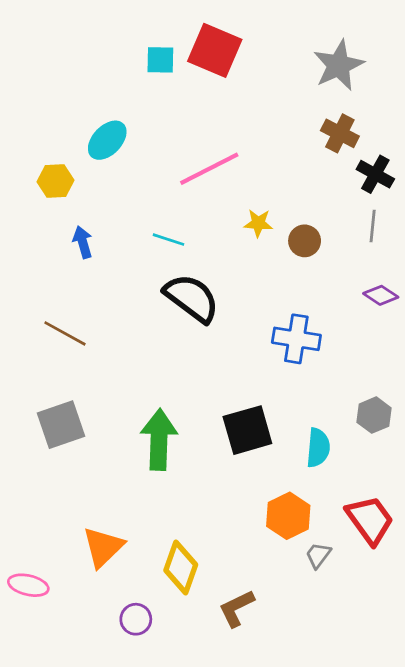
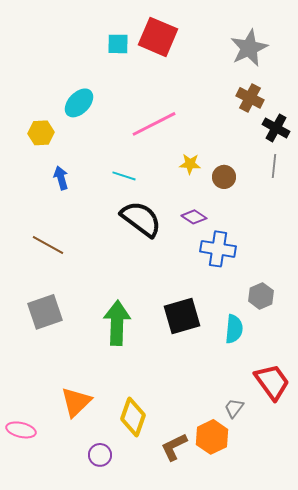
purple diamond: (381, 295) -> (194, 217), moved
gray hexagon: (374, 415) -> (261, 296), moved
orange hexagon: (288, 516) -> (212, 437), moved

